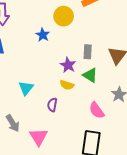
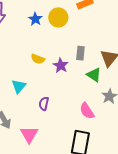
blue star: (43, 35) -> (35, 19), moved
green triangle: (90, 75) -> (94, 75), moved
yellow semicircle: (67, 85) -> (38, 59), moved

